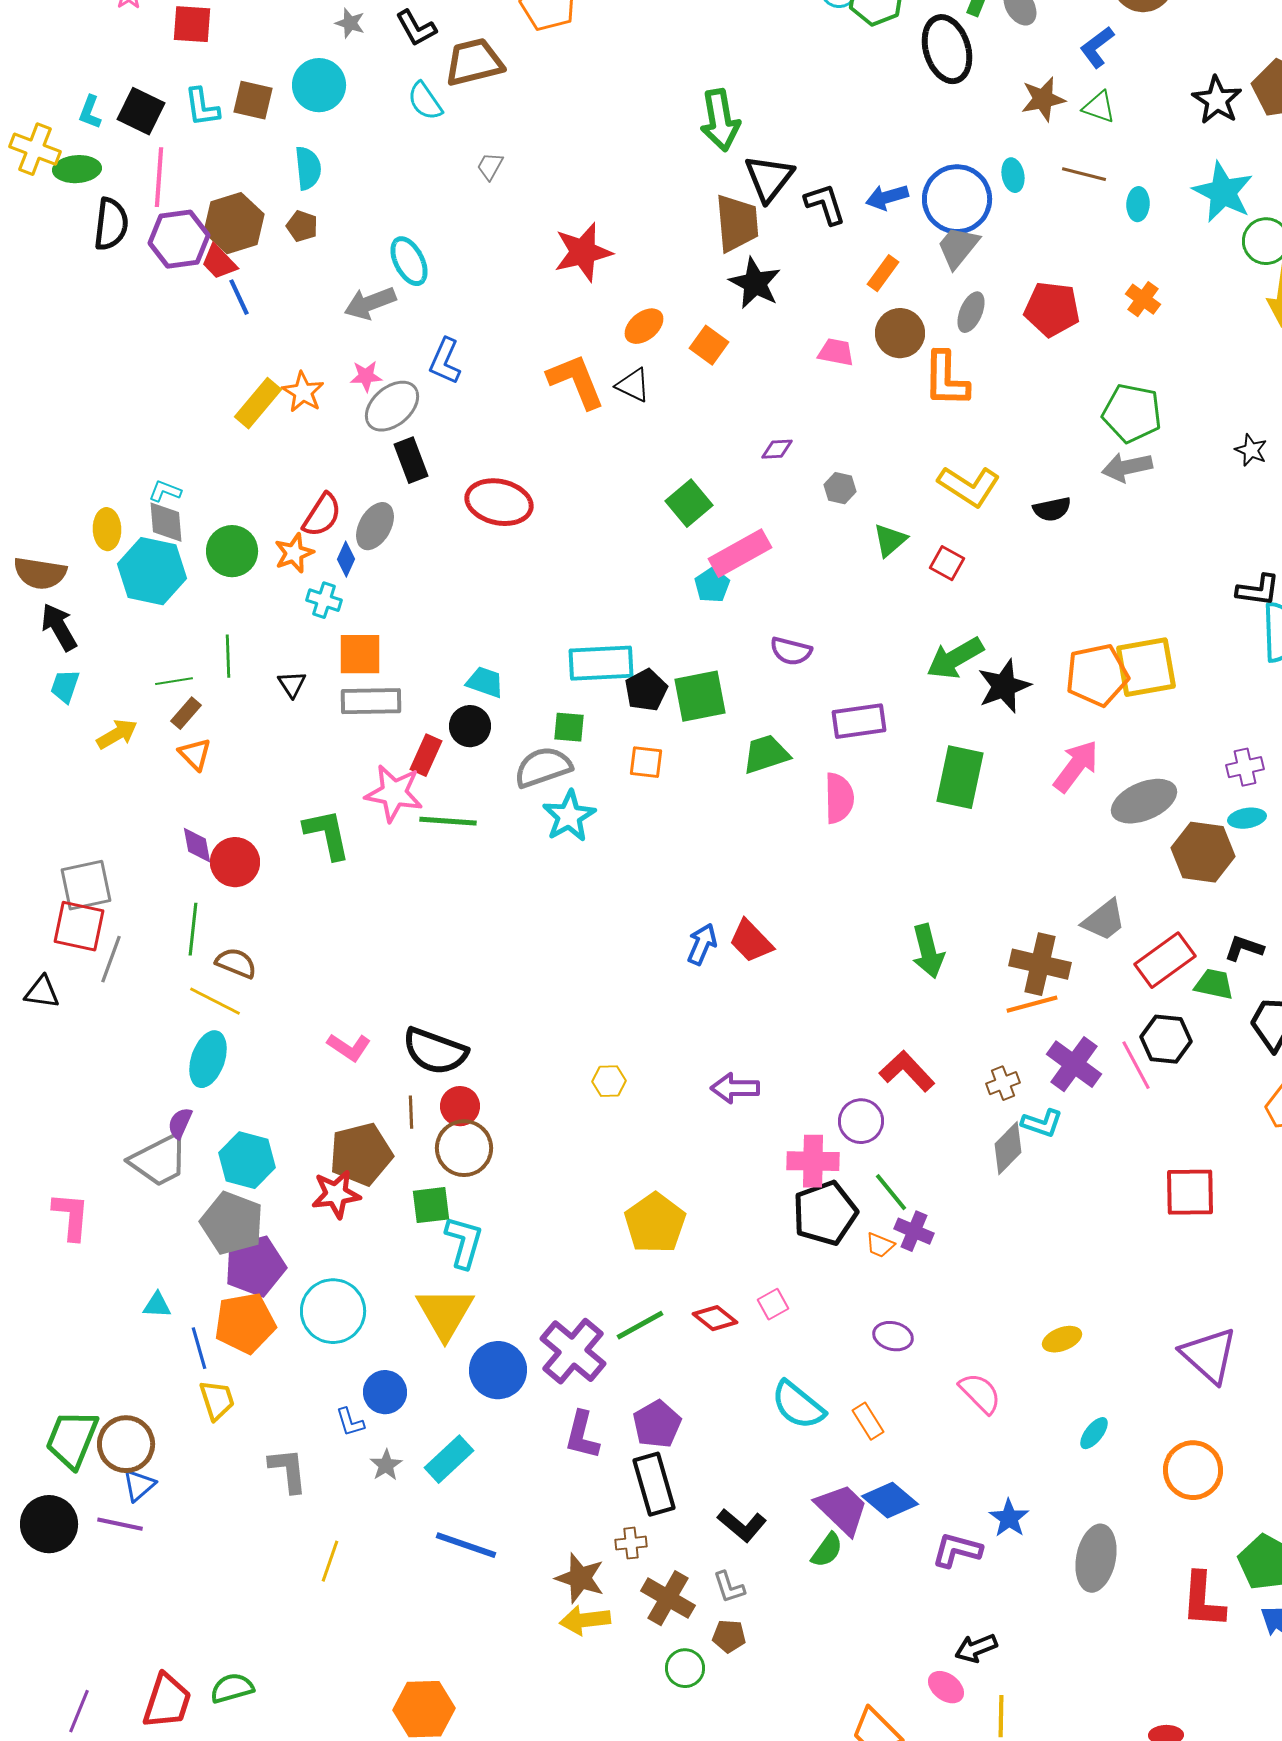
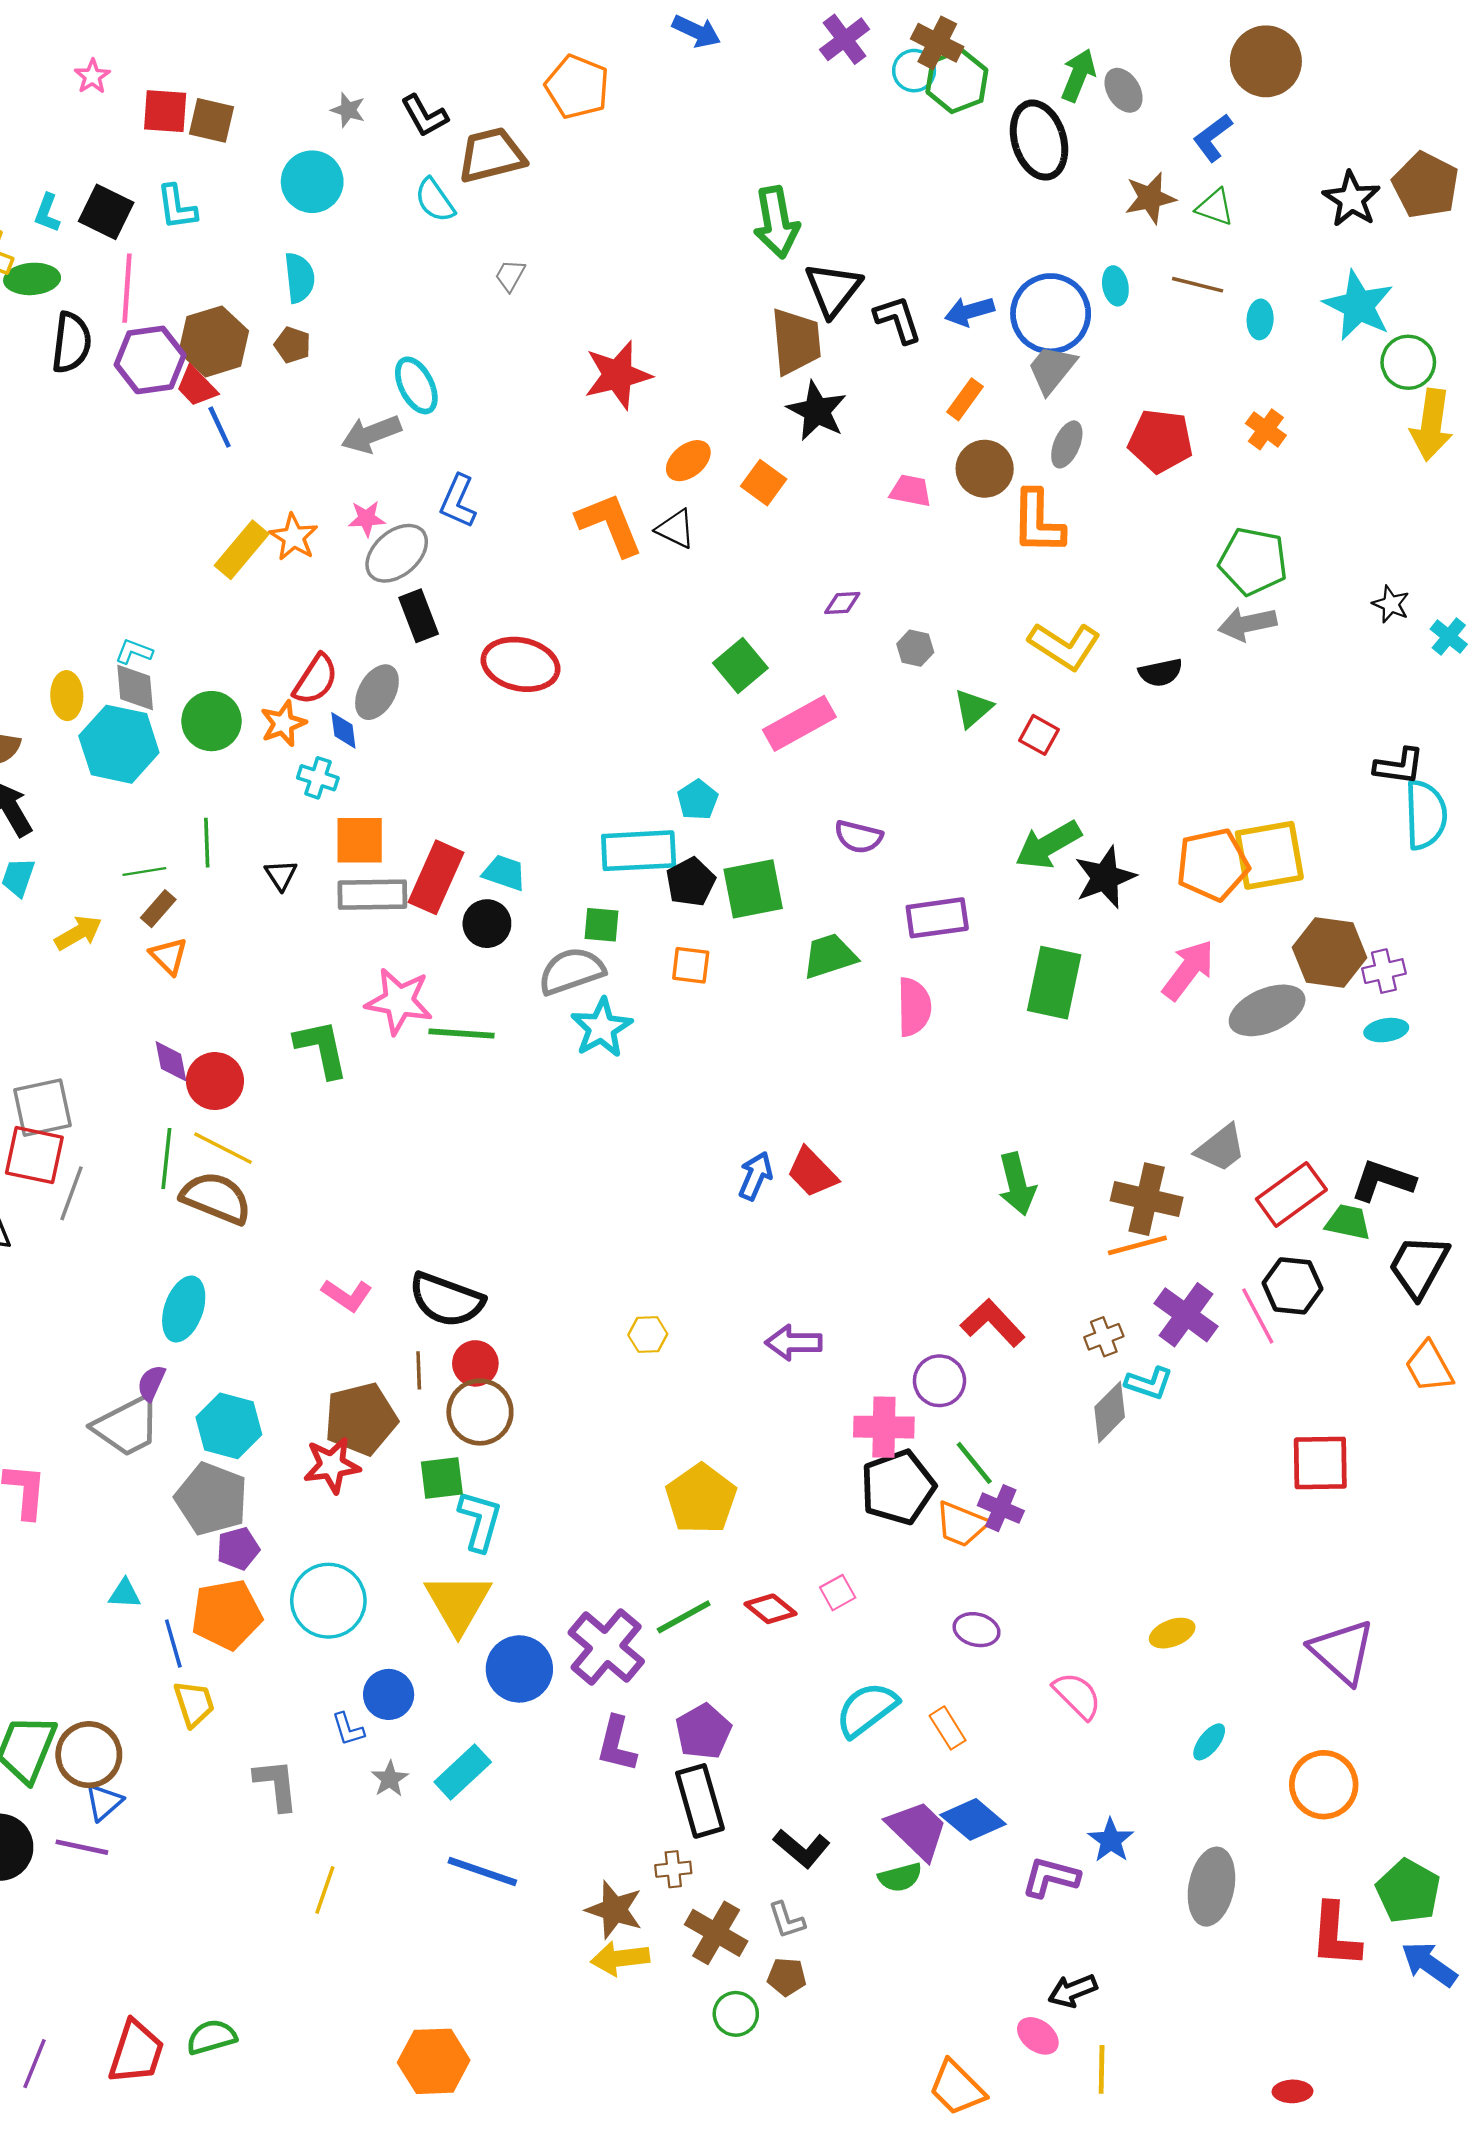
brown square: (253, 100) -> (211, 120), moved
blue diamond: (346, 559) -> (343, 730), turned -32
cyan pentagon: (712, 585) -> (698, 800), moved
red rectangle: (426, 755) -> (436, 877), moved, size x1.5
brown hexagon: (1203, 852) -> (1330, 953), moved
black L-shape: (1244, 948) -> (1383, 1181), size x1.4
brown semicircle: (236, 963) -> (216, 1198), size x1.5
yellow line: (215, 1001) -> (223, 1148), moved
orange trapezoid: (880, 1245) -> (961, 1524), size x1.6
purple pentagon: (255, 1266) -> (238, 1549), size x0.6
cyan semicircle: (798, 1405) -> (867, 1709), turned 104
green semicircle: (827, 1550) -> (900, 1877), turned 39

